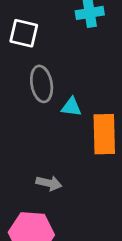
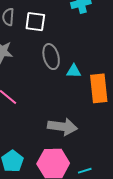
gray arrow: (49, 183) -> (62, 127), size x1.6

